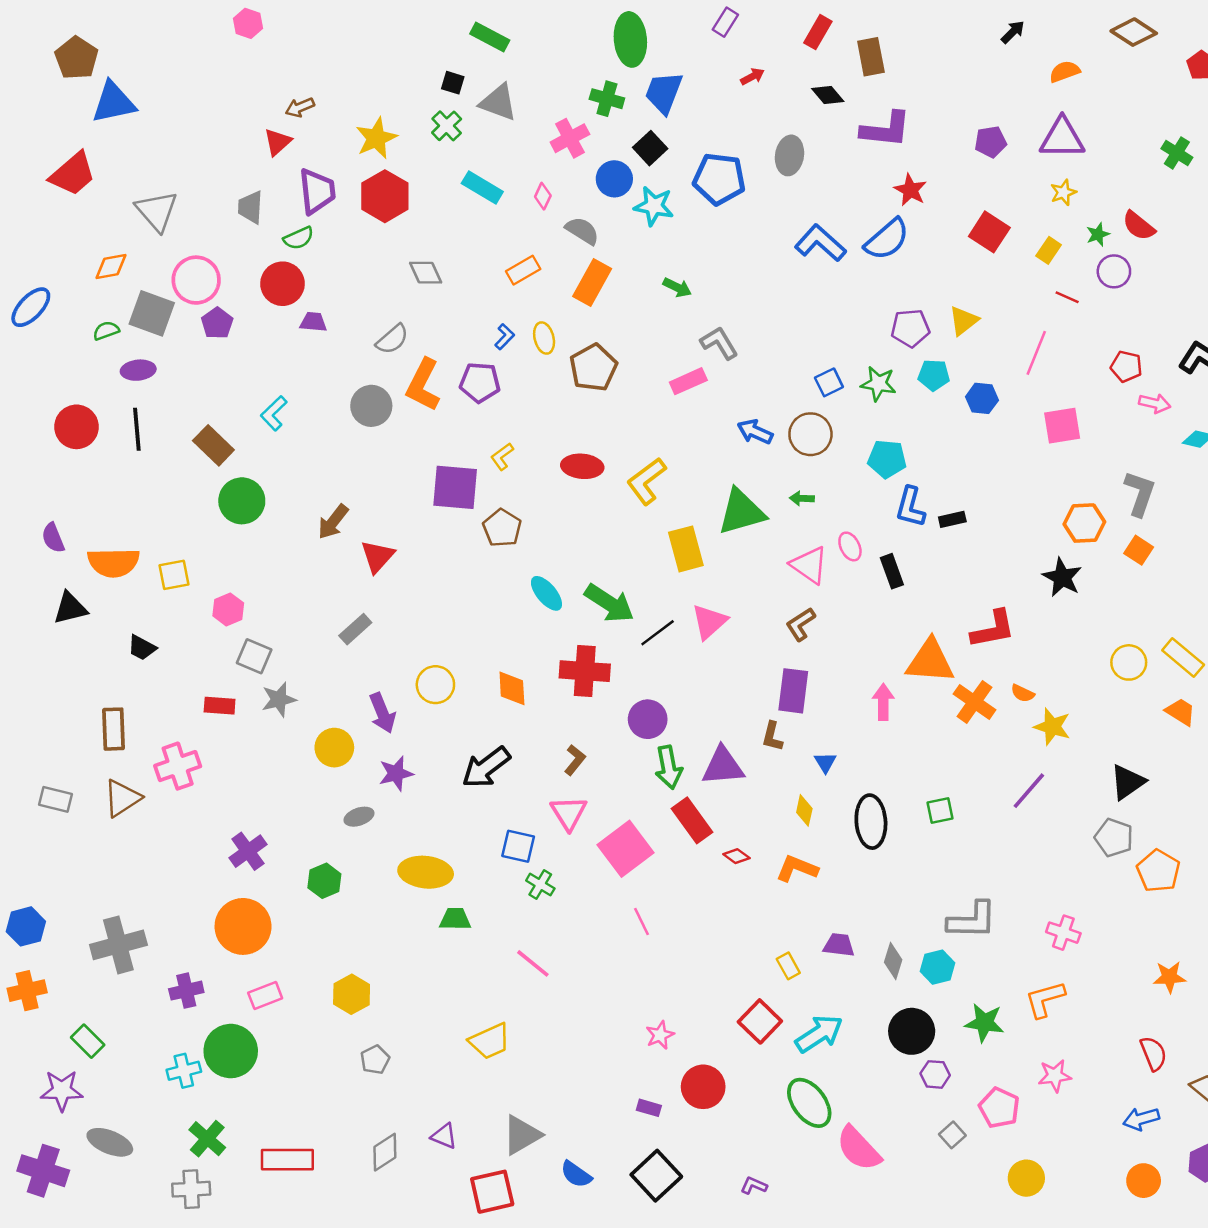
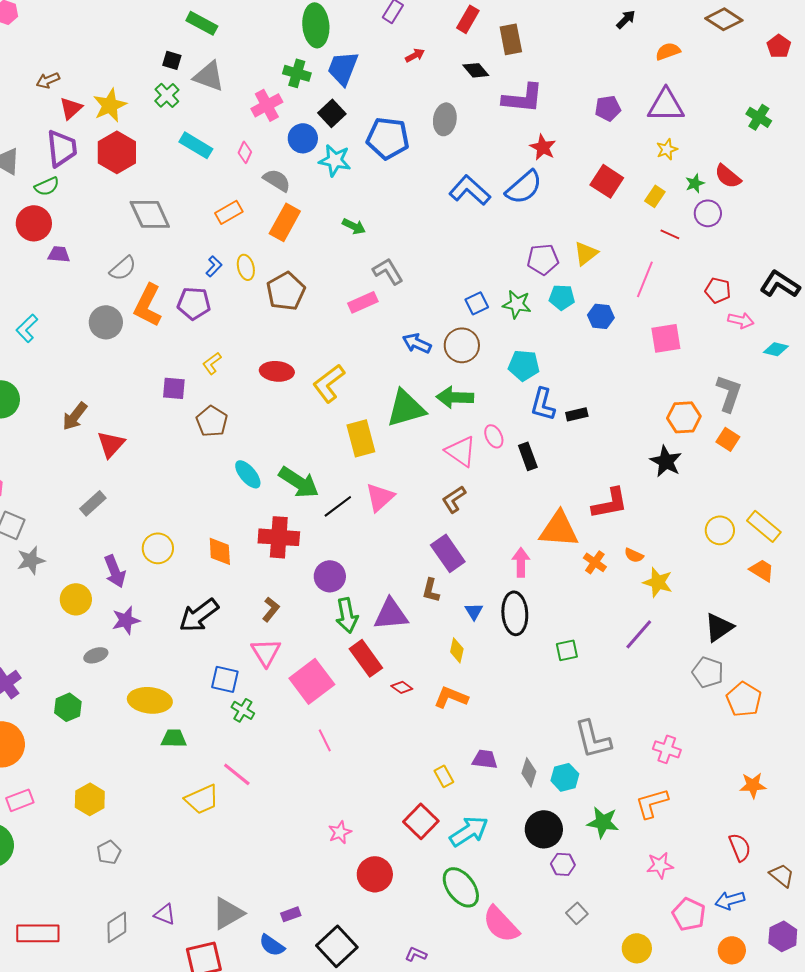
red triangle: (278, 142) -> (71, 108), moved
gray diamond: (426, 273) -> (150, 214), size x1.5
purple square: (455, 487) -> (174, 388), size x0.6
green arrow: (802, 498) -> (455, 397), size x1.8
purple rectangle: (793, 691) -> (448, 553), turned -42
orange cross: (975, 702) -> (595, 562), size x0.7
black ellipse: (871, 822) -> (515, 613), moved
gray L-shape: (972, 920) -> (593, 739), turned 75
yellow trapezoid: (490, 1041) -> (202, 799), moved
purple rectangle: (649, 1108) -> (291, 914), moved, turned -36
pink pentagon: (999, 1108) -> (689, 914), moved

